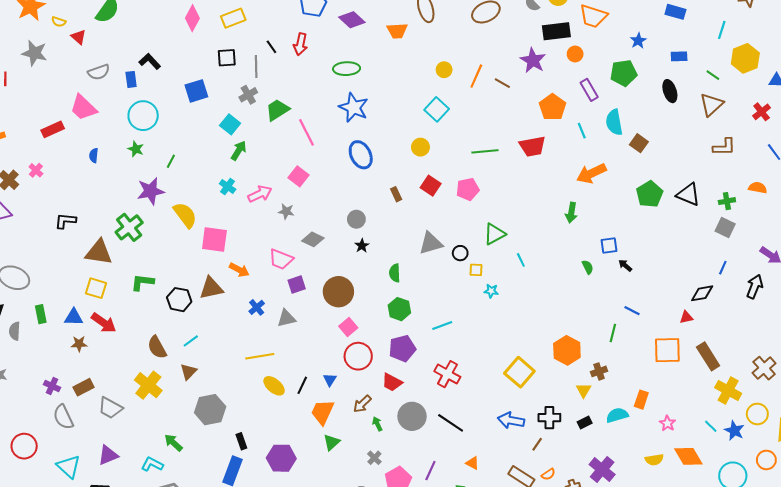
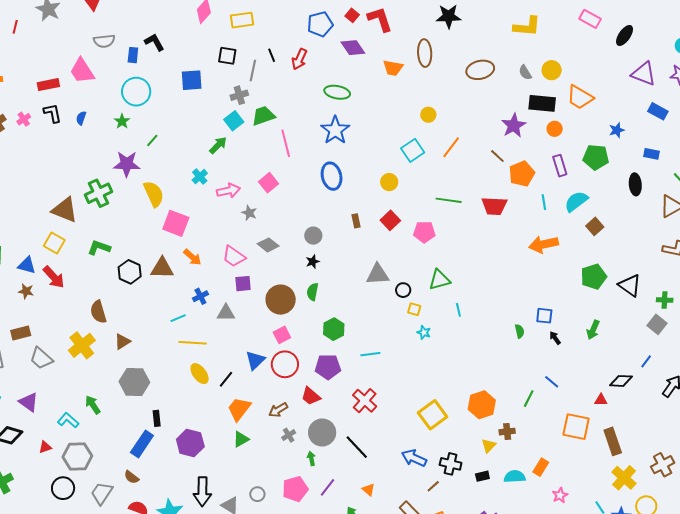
orange line: (476, 76) -> (451, 147), moved
brown line: (502, 83) -> (497, 156), moved
cyan semicircle: (614, 122) -> (576, 201), turned 50
cyan square: (230, 124) -> (234, 121), moved
green arrow: (571, 213) -> (593, 330), moved
black L-shape: (65, 221) -> (53, 113), moved, turned 60
green semicircle: (395, 273) -> (313, 292), moved
cyan line: (191, 341) -> (178, 318), moved
blue triangle: (330, 380) -> (255, 360), moved, size x1.5
green arrow: (377, 424) -> (311, 459), moved
purple triangle: (108, 455) -> (29, 402), turned 45
gray cross: (374, 458) -> (289, 435), moved

